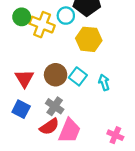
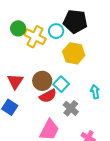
cyan arrow: (104, 82) -> (95, 92), moved
gray cross: (55, 106) -> (71, 108), moved
red semicircle: (49, 127) -> (48, 96), moved

